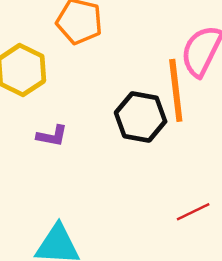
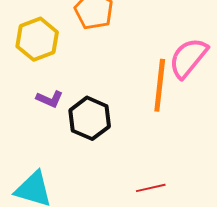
black hexagon: (141, 117) -> (90, 118), moved

